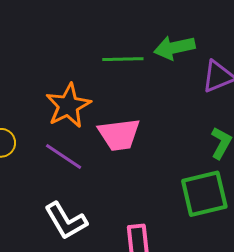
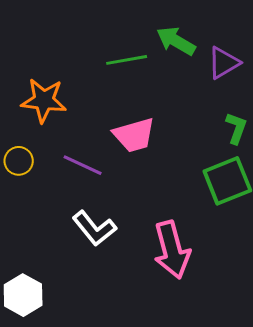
green arrow: (174, 48) -> (176, 41), turned 51
orange star: (68, 106) -> (44, 100), moved, turned -30

